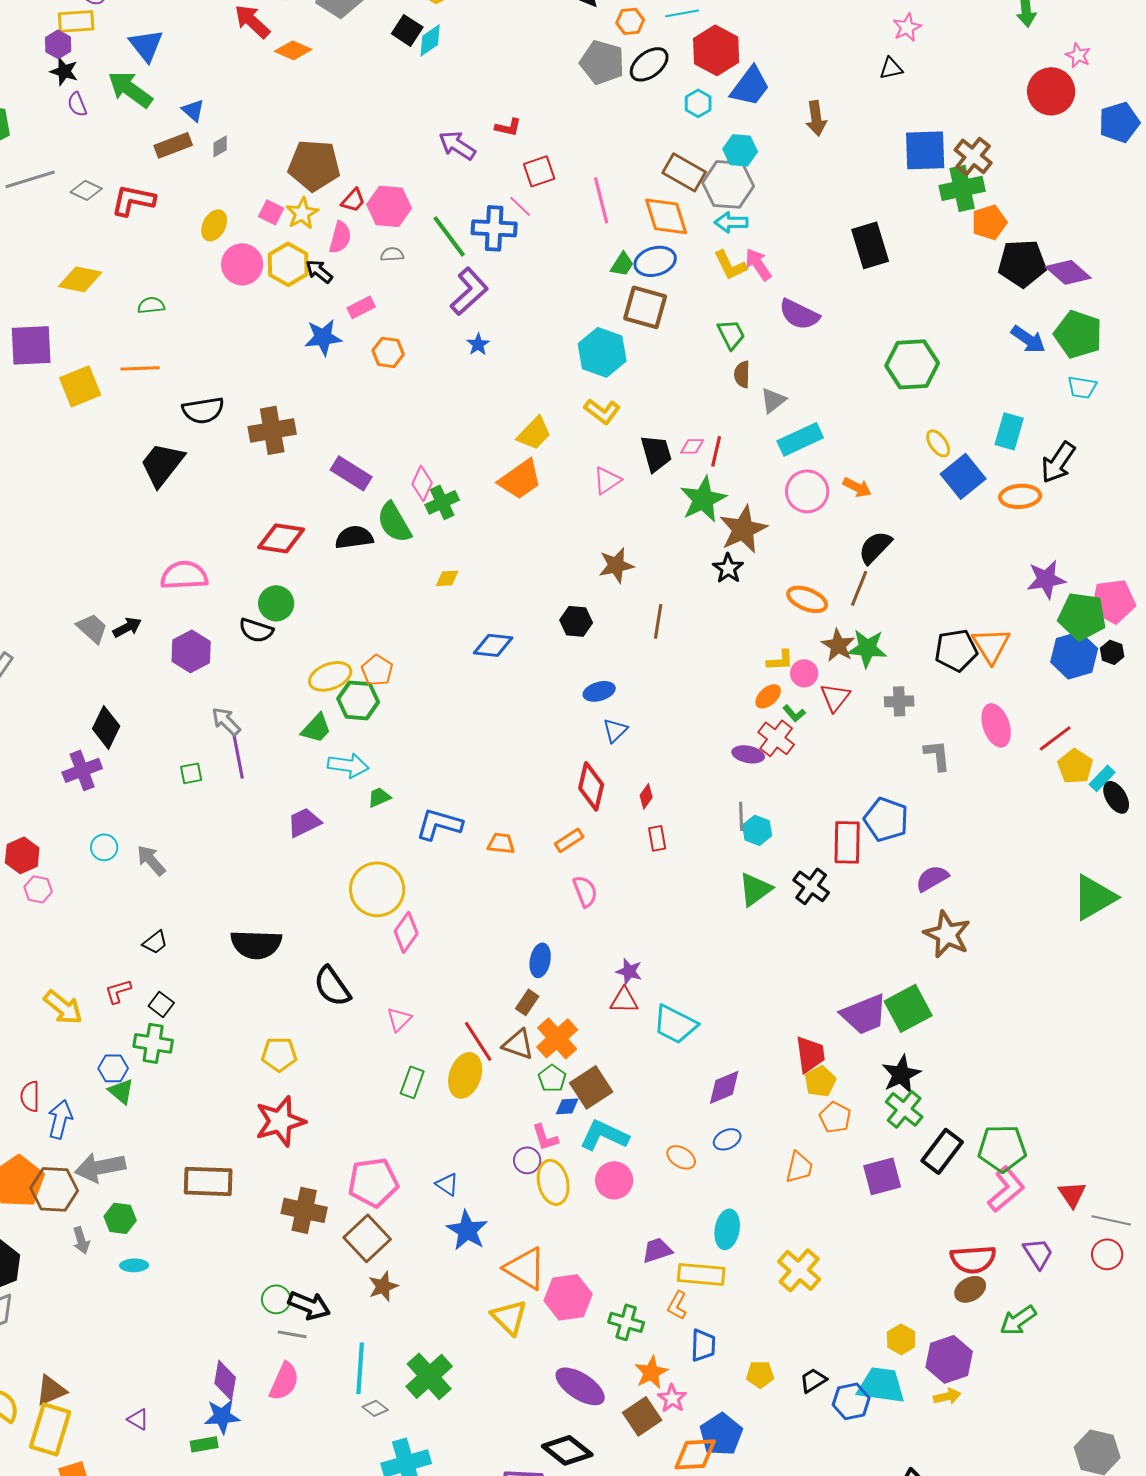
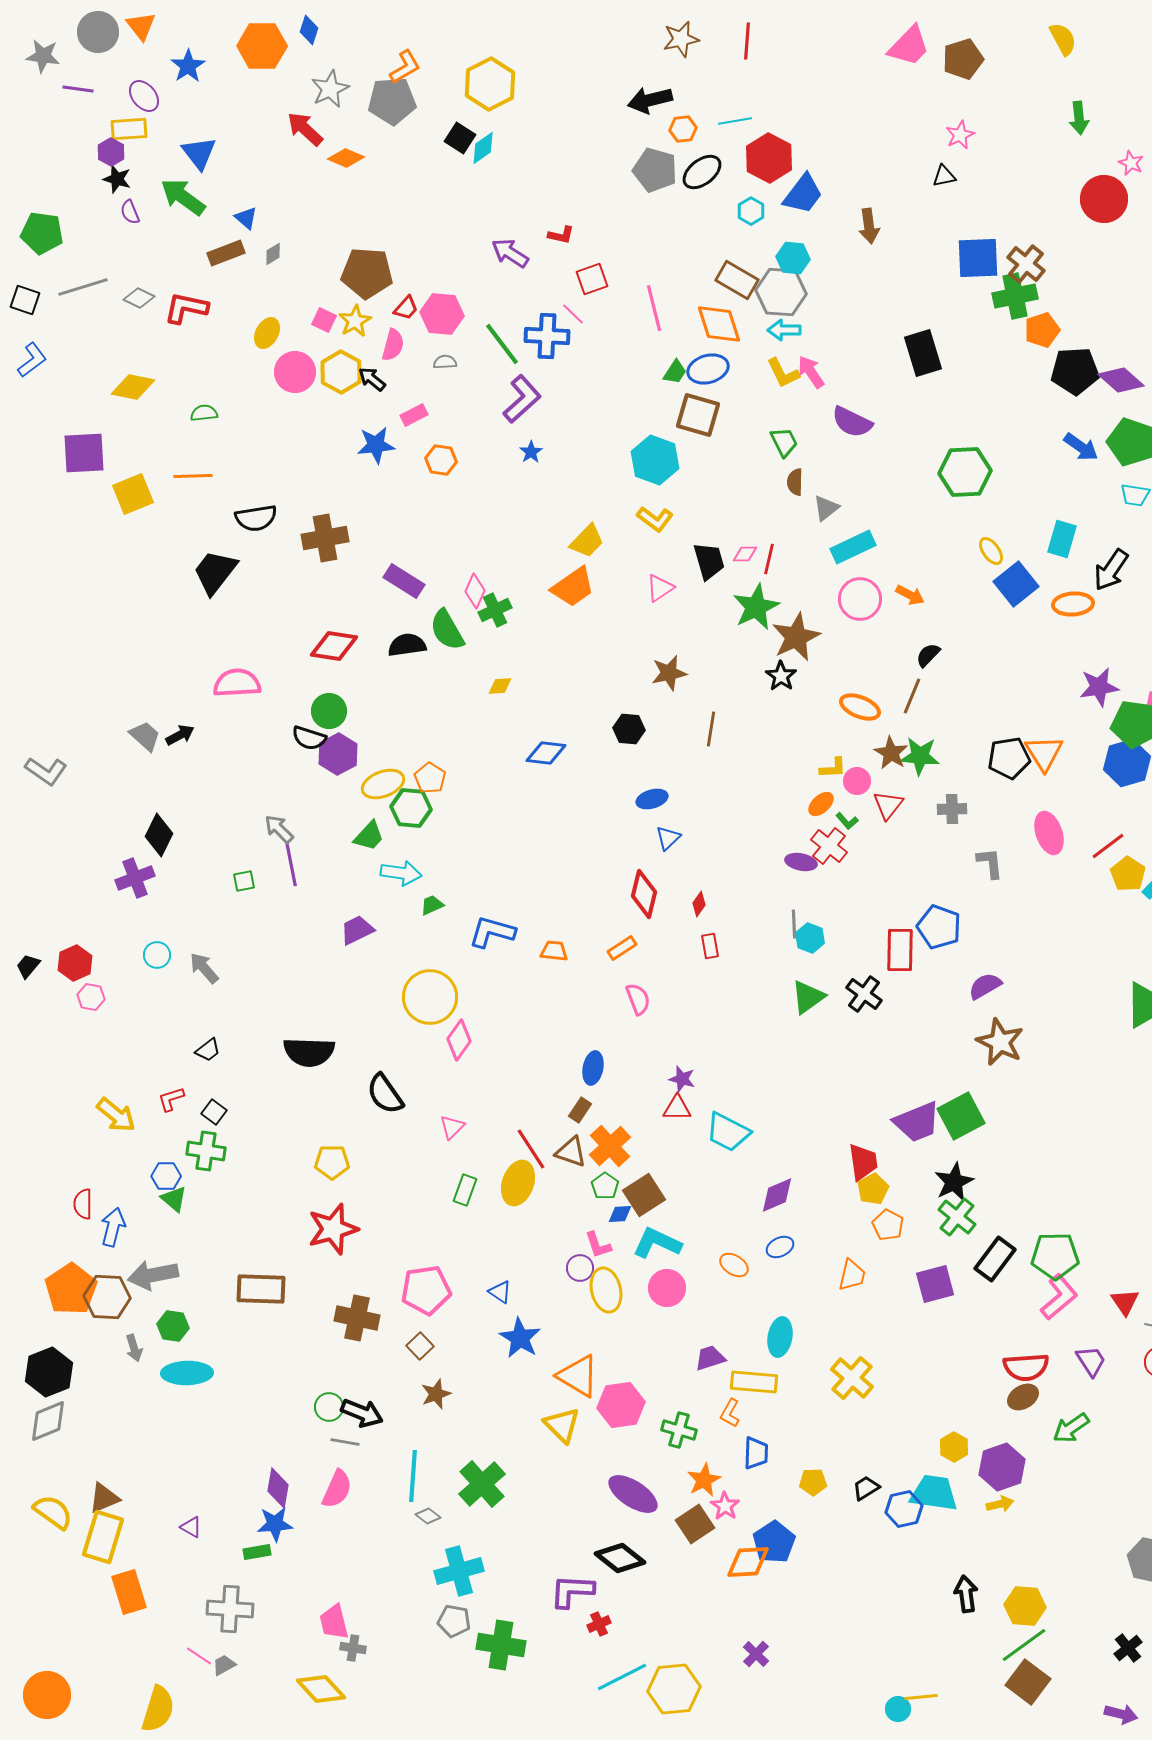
black semicircle: (875, 547) -> (928, 655), size x0.7
purple hexagon: (191, 651) -> (338, 754), moved
brown square: (367, 1238) -> (420, 1346), size x0.6
cyan ellipse: (134, 1265) -> (187, 1373), size x1.8

